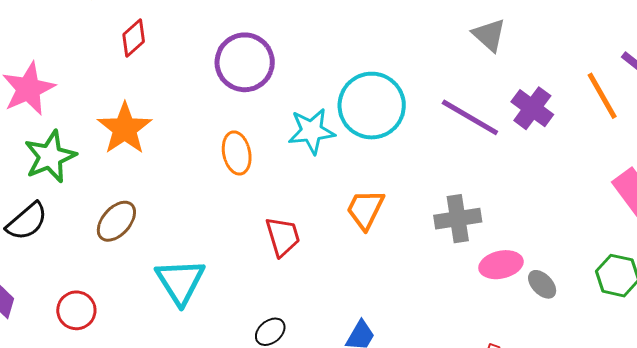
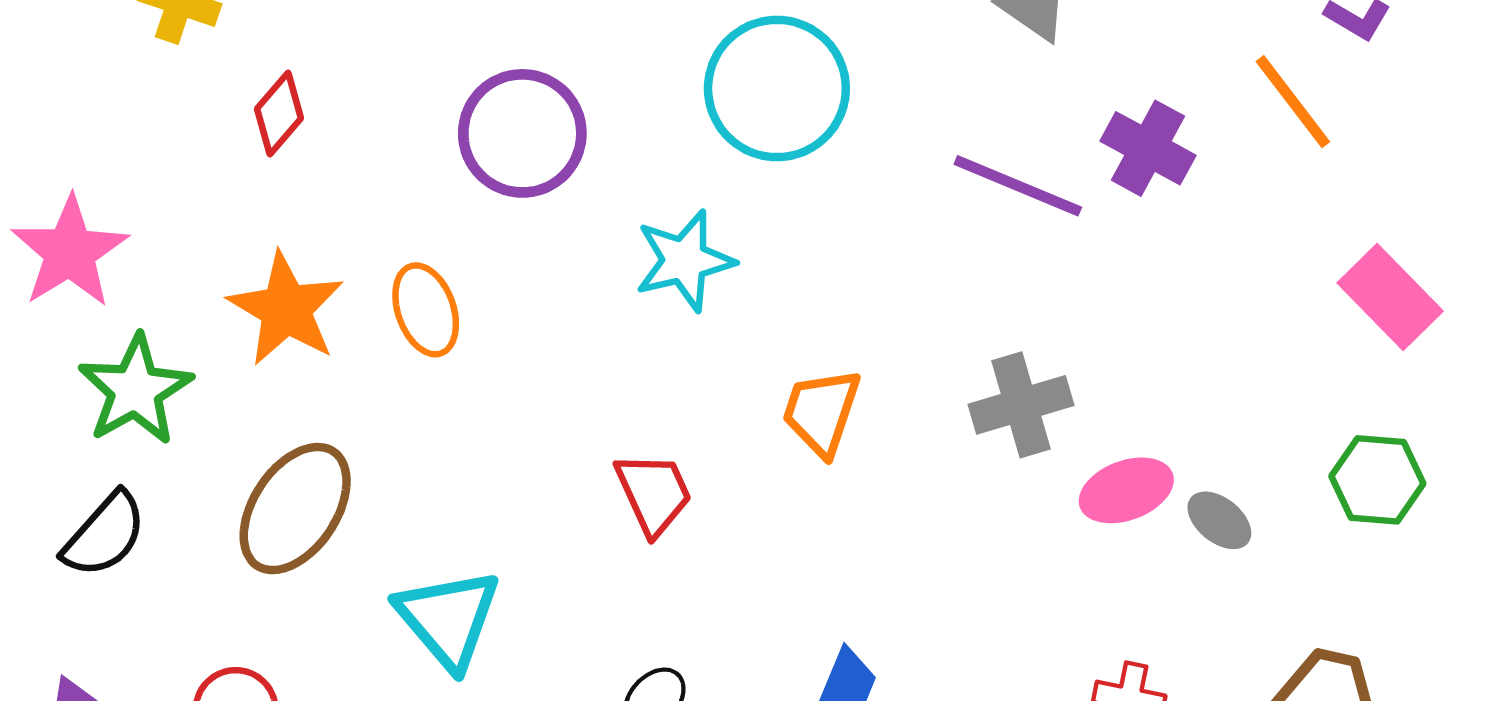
cyan circle: (372, 106) -> (777, 89), moved
orange ellipse: (237, 153) -> (426, 310), moved
brown ellipse: (116, 221) -> (295, 509), size x1.4

